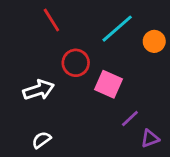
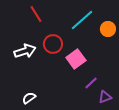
pink square: (109, 84) -> (76, 59), turned 30
white arrow: (39, 90) -> (25, 51), moved

